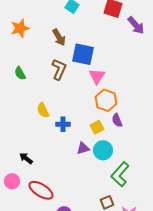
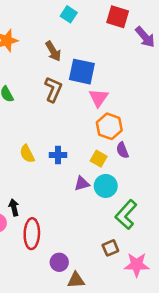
yellow semicircle: (43, 110) -> (27, 154), moved
yellow square: (97, 127) -> (99, 159), turned -32
black arrow: (26, 158) -> (14, 207), moved, turned 40
red ellipse: (41, 190) -> (32, 234), turned 60

